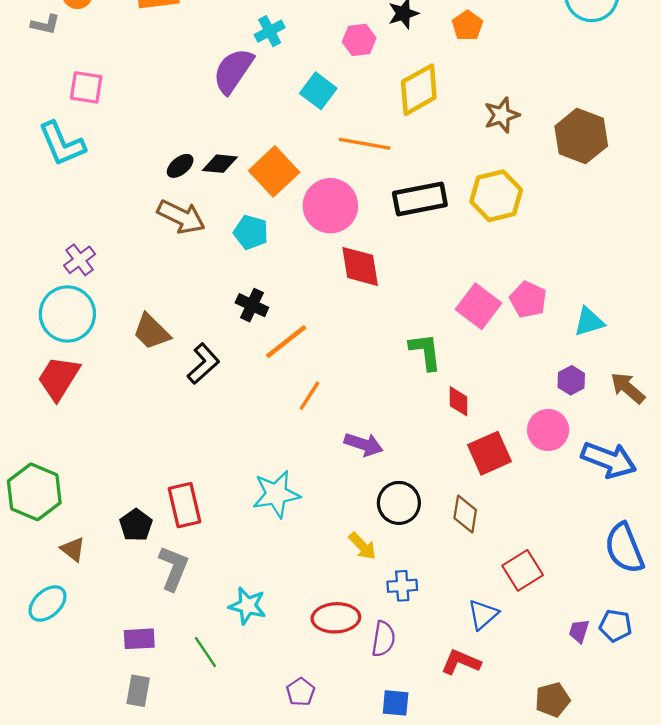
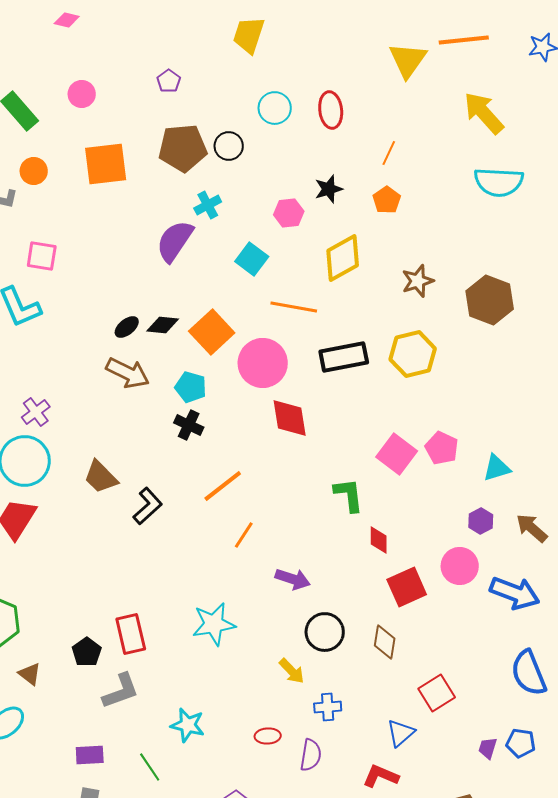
black cross: (252, 305) -> (189, 425), moved
gray L-shape: (173, 568) -> (121, 691), turned 48
red ellipse: (336, 618) -> (268, 736), size x0.6

